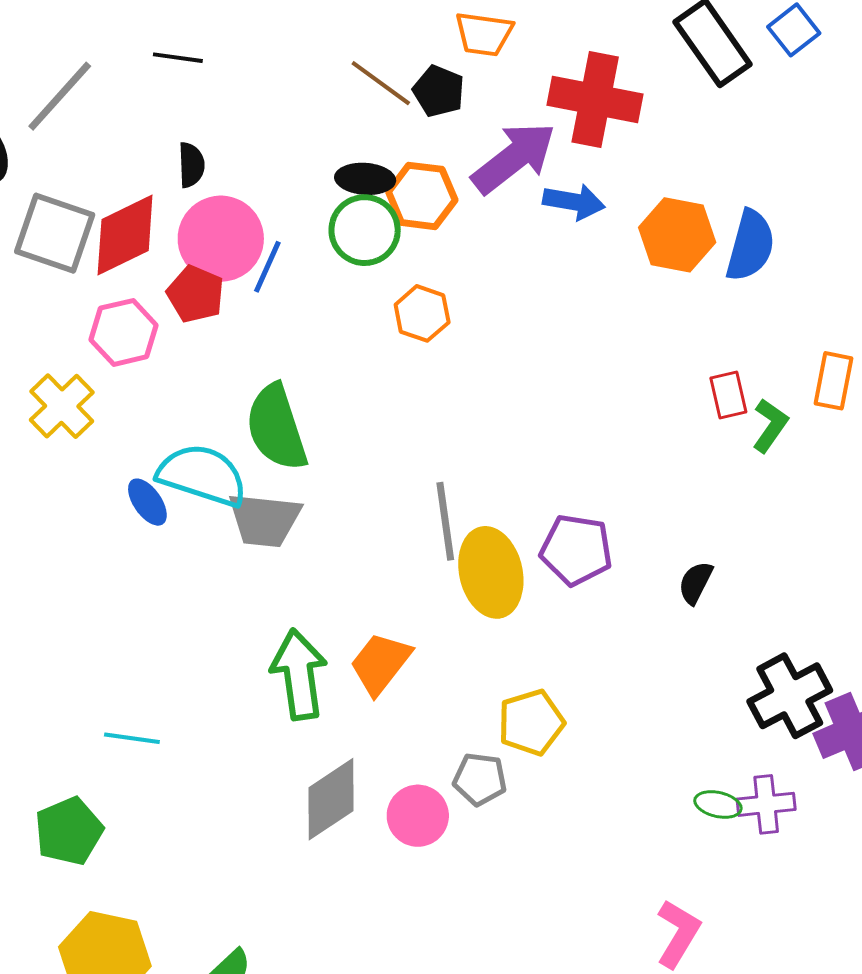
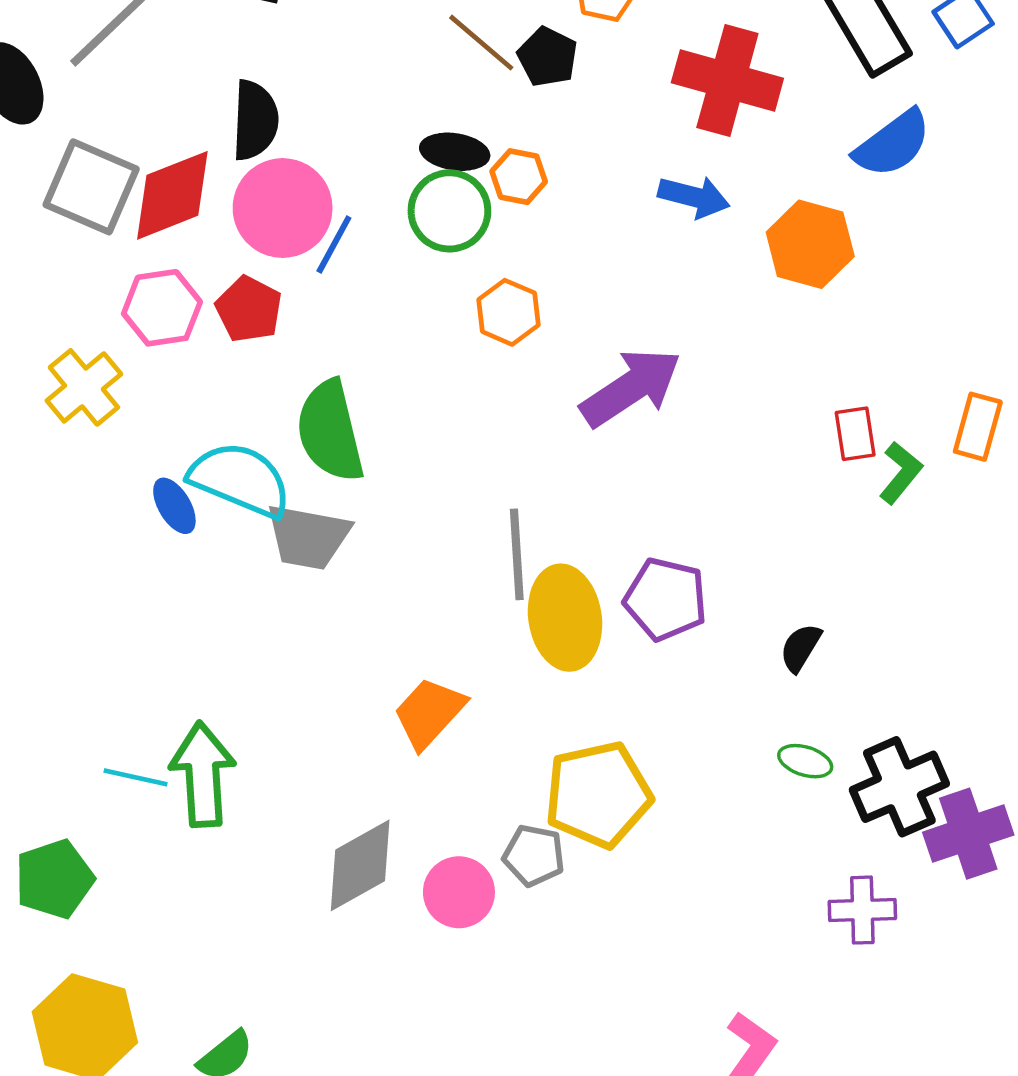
purple arrow: (514, 158) -> (631, 387), moved
black semicircle: (191, 165) -> (255, 120), size x1.5
orange hexagon: (422, 196) -> (519, 177), size x0.7
blue semicircle: (750, 246) -> (893, 144), moved, turned 34
red pentagon: (195, 294) -> (249, 309), moved
green arrow: (299, 675) -> (203, 774), moved
yellow pentagon: (531, 722) -> (598, 795), size x1.4
green ellipse: (718, 804) -> (805, 761), moved

